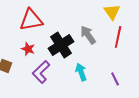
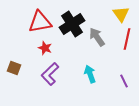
black cross: (61, 45) -> (72, 24), moved
red star: (28, 49) -> (45, 48), moved

